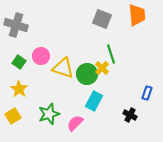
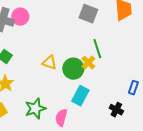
pink circle: (41, 56) -> (20, 17), moved
yellow triangle: (63, 68) -> (49, 63), size x0.7
pink semicircle: (75, 123) -> (61, 118), turned -30

